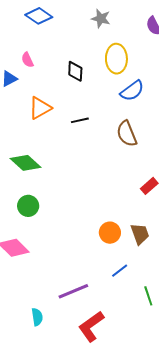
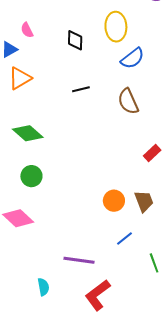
orange triangle: (40, 108) -> (20, 78), moved
purple line: (73, 291) -> (79, 260), turned 32

